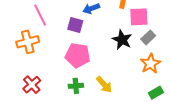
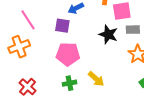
gray rectangle: (148, 37) -> (133, 30), turned 48

